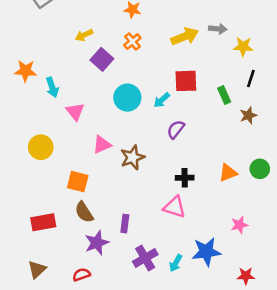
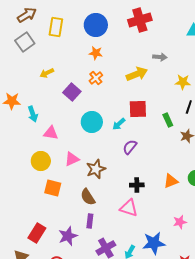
gray arrow: (218, 29) -> (160, 57), moved
yellow arrow: (84, 35) -> (47, 73), moved
pink triangle: (75, 112) -> (51, 133), turned -42
yellow circle: (41, 147) -> (41, 161), moved
brown semicircle: (84, 212) -> (88, 197), moved
red rectangle: (43, 222) -> (37, 233), moved, turned -48

